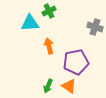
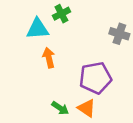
orange arrow: (49, 46) -> (49, 58), moved
green arrow: (48, 86) -> (60, 108), turned -80

